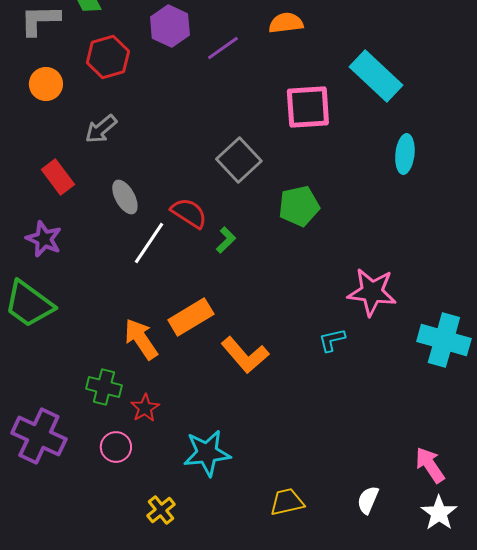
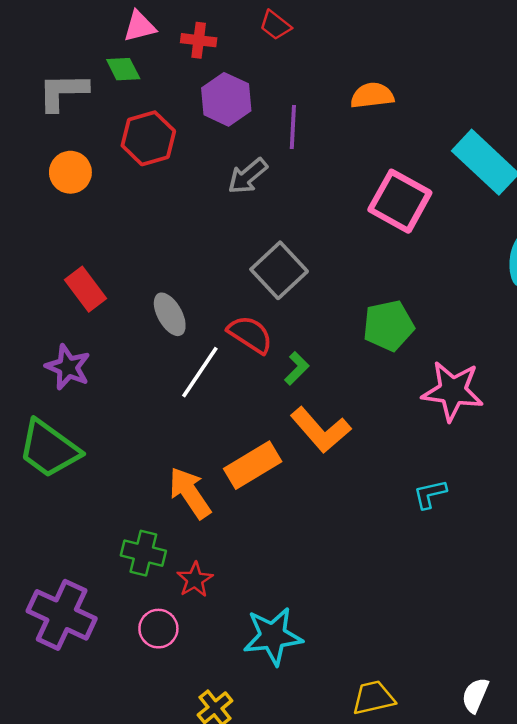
purple line: (223, 48) -> (293, 127), turned -52
pink square: (308, 107) -> (400, 201), turned 33
gray arrow: (101, 129) -> (248, 176), moved
gray square: (239, 160) -> (279, 270), moved
pink star: (372, 292) -> (453, 391), moved
orange L-shape: (245, 355) -> (321, 430), moved

